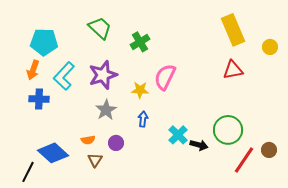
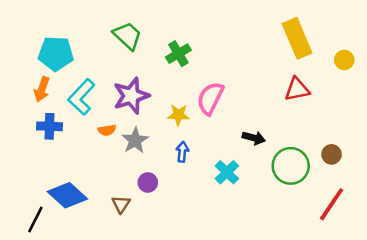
orange semicircle: (88, 140) -> (107, 130), moved
black arrow: (199, 145) -> (254, 138), moved
brown circle: (269, 150) -> (332, 154), moved
red line: (244, 160) -> (332, 204), moved

